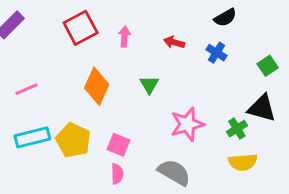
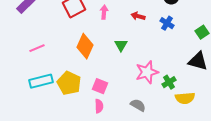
green cross: (237, 129) -> (169, 82), moved
gray semicircle: (174, 172) -> (138, 105), size x0.7

